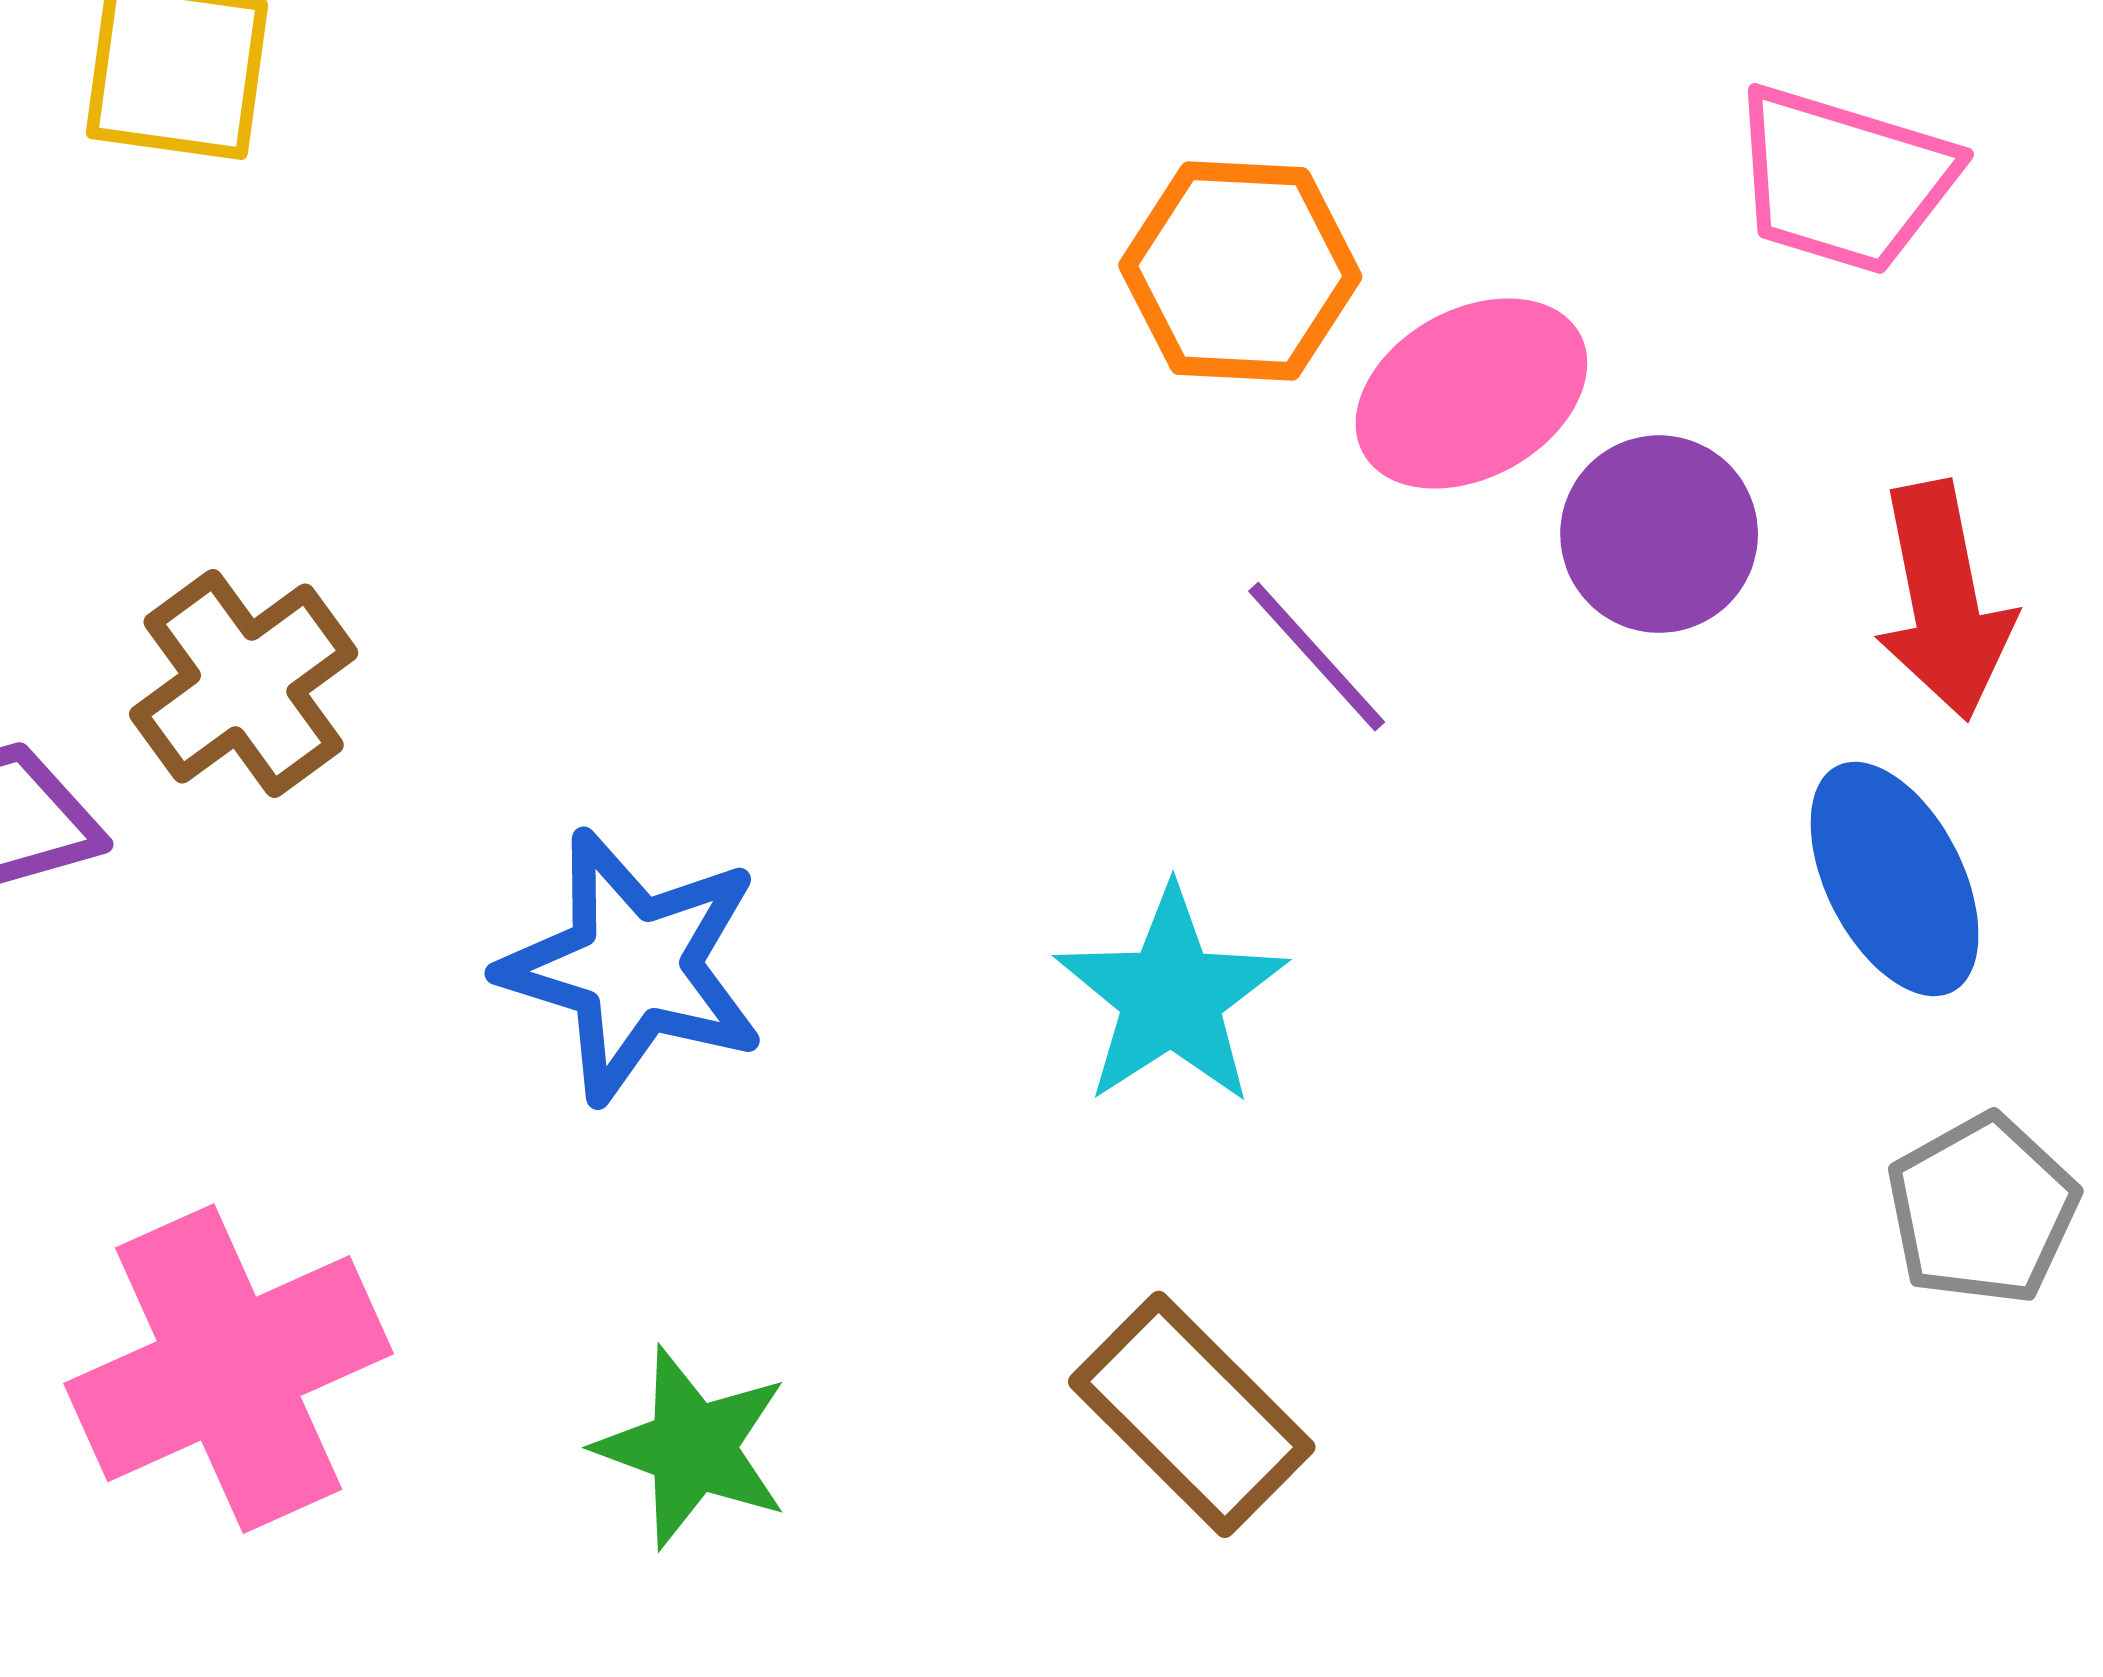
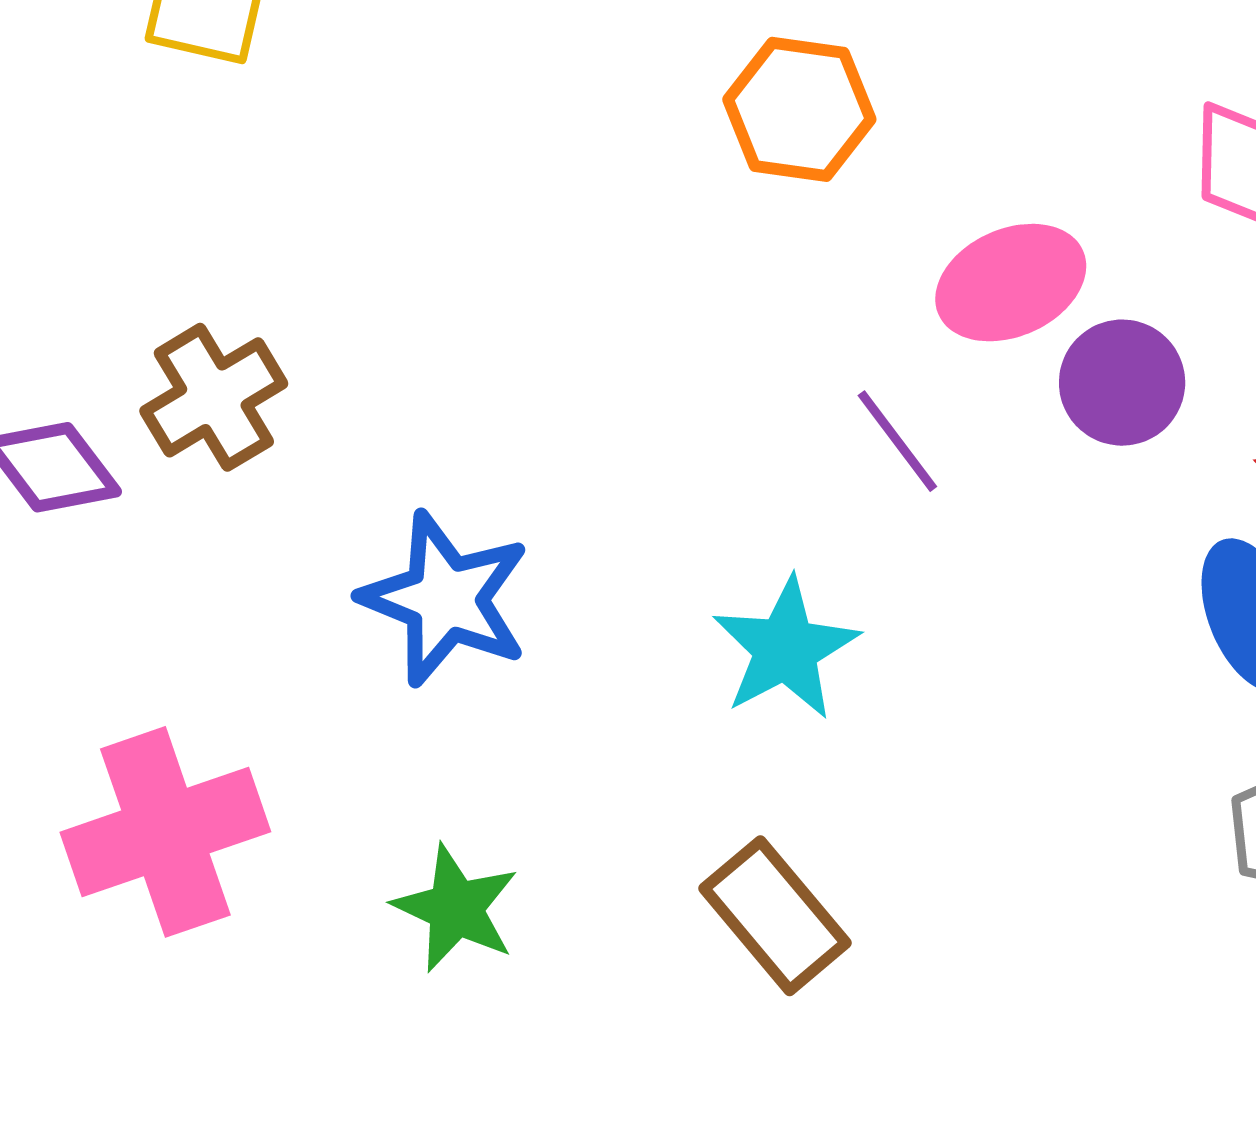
orange hexagon: (1240, 271) -> (799, 109), moved

